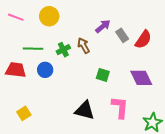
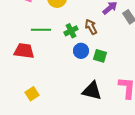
blue circle: (45, 70) -> (81, 51), moved
green square: (103, 75) -> (100, 56), moved

